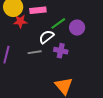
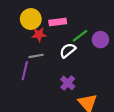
purple cross: (61, 51) -> (68, 83), moved, turned 32
gray line: (35, 52) -> (36, 56), moved

